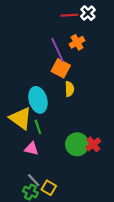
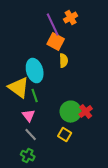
pink triangle: (31, 149) -> (29, 116), turned 40
gray line: (34, 180) -> (31, 135), moved
yellow square: (49, 188) -> (65, 135), moved

